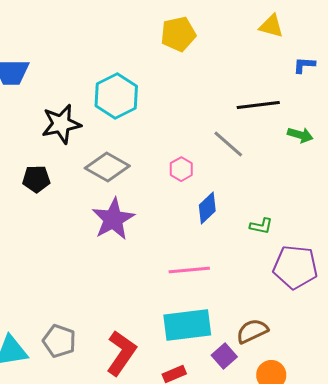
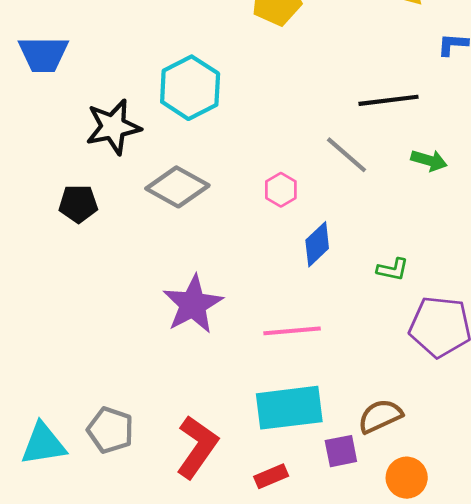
green arrow: (300, 135) -> (429, 160), moved
purple star: (113, 219) -> (193, 304), moved
purple square: (224, 356) -> (341, 451), turned 30

